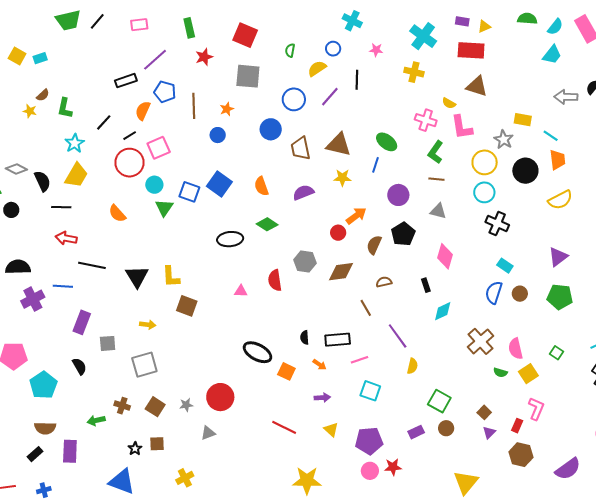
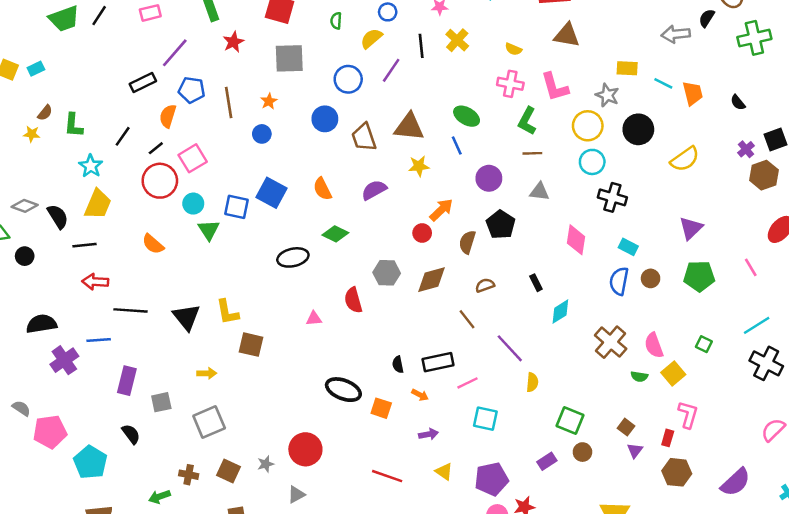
yellow cross: (414, 72) -> (457, 40), moved, turned 36
yellow semicircle: (449, 103) -> (513, 49), moved
orange trapezoid: (558, 160) -> (693, 93), moved
blue line: (375, 165) -> (457, 146), turned -35
pink diamond: (445, 256) -> (576, 240), moved

